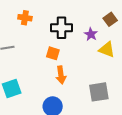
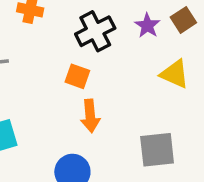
black cross: (62, 28) -> (95, 31), turned -30
purple star: (91, 34) -> (147, 25), moved

